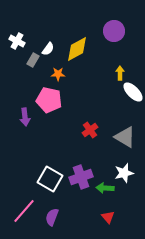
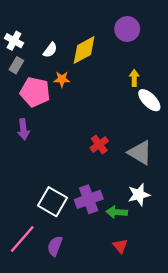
gray rectangle: (33, 60) -> (16, 65), moved
pink pentagon: (49, 100) -> (35, 92), moved

